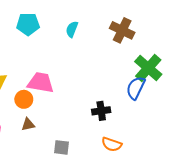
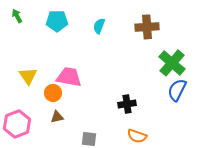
brown cross: (122, 30) -> (147, 27), turned -30
blue semicircle: (136, 88) -> (177, 90), moved

